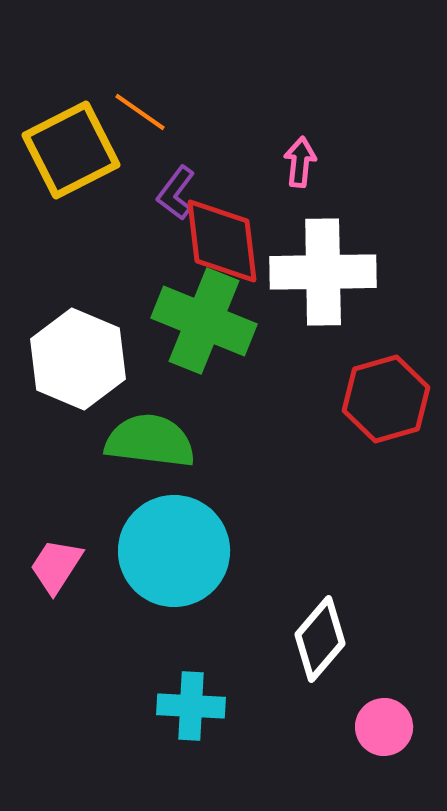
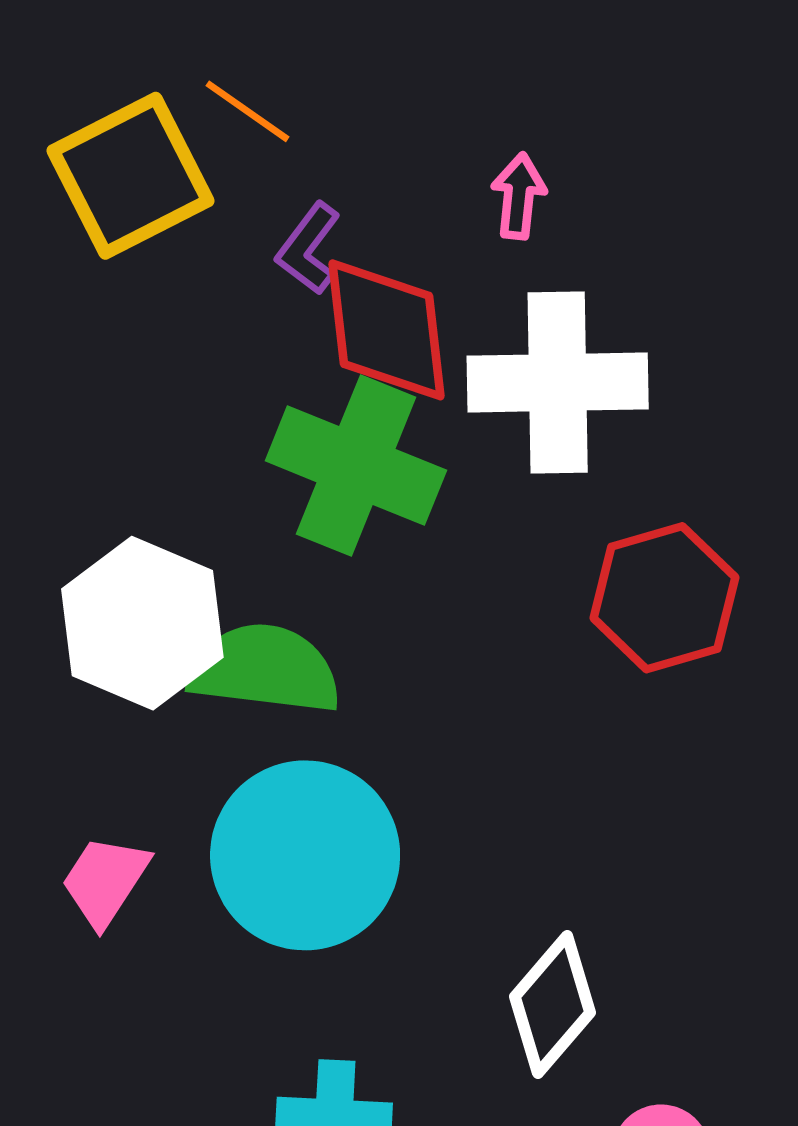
white hexagon: (78, 359) -> (142, 623), moved

